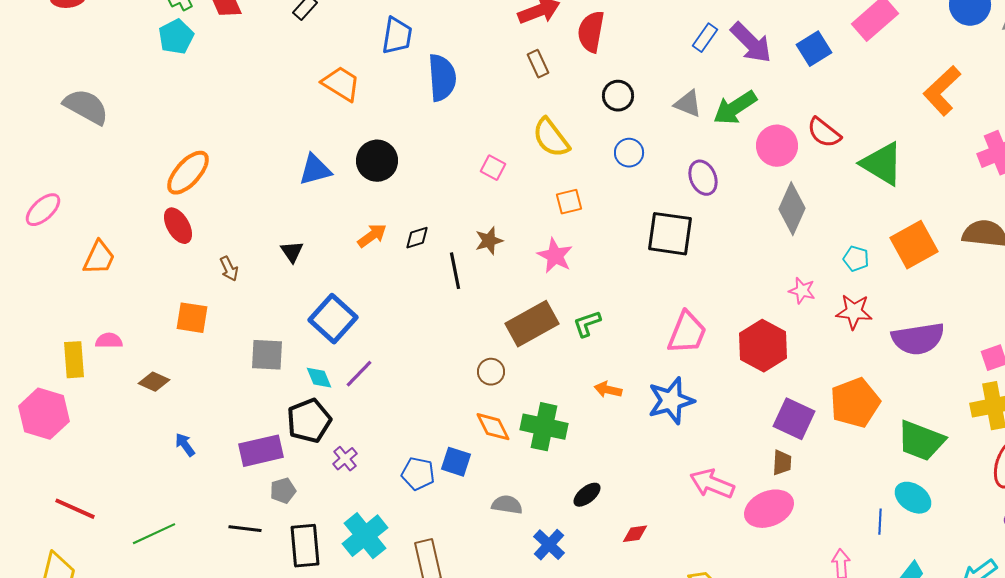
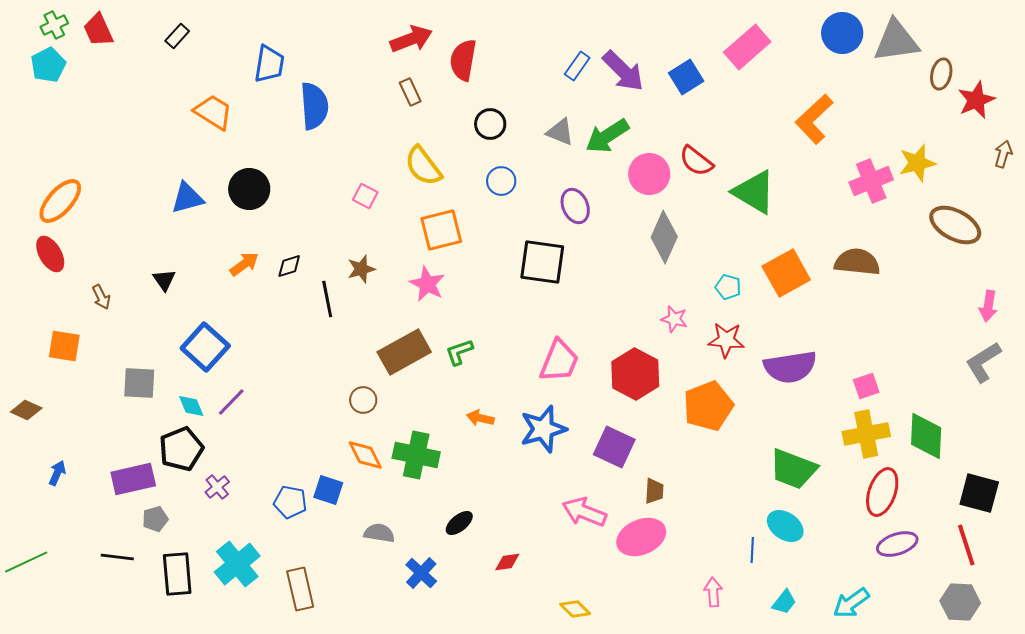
orange square: (569, 202) -> (441, 230), size x1.6
orange pentagon: (855, 403) -> (708, 406), moved
purple square: (794, 419) -> (614, 447), moved
blue arrow: (185, 445) -> (57, 473), turned 60

